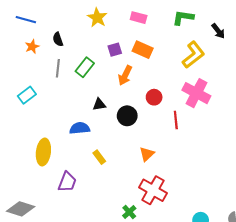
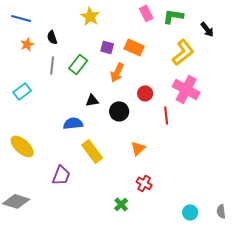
pink rectangle: (139, 18) -> (146, 13), moved, turned 49
purple square: (115, 50) -> (107, 47), turned 32
yellow ellipse: (43, 152) -> (22, 146), moved, turned -55
yellow rectangle: (99, 157) -> (92, 151), size x1.6
red cross: (153, 190) -> (144, 183), size x0.6

